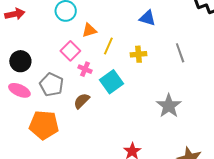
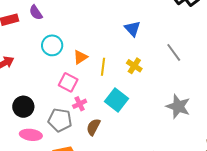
blue triangle: (147, 18) -> (132, 29), turned 48
yellow cross: (138, 54) -> (134, 66), turned -35
pink cross: (85, 69) -> (80, 104), moved, turned -32

